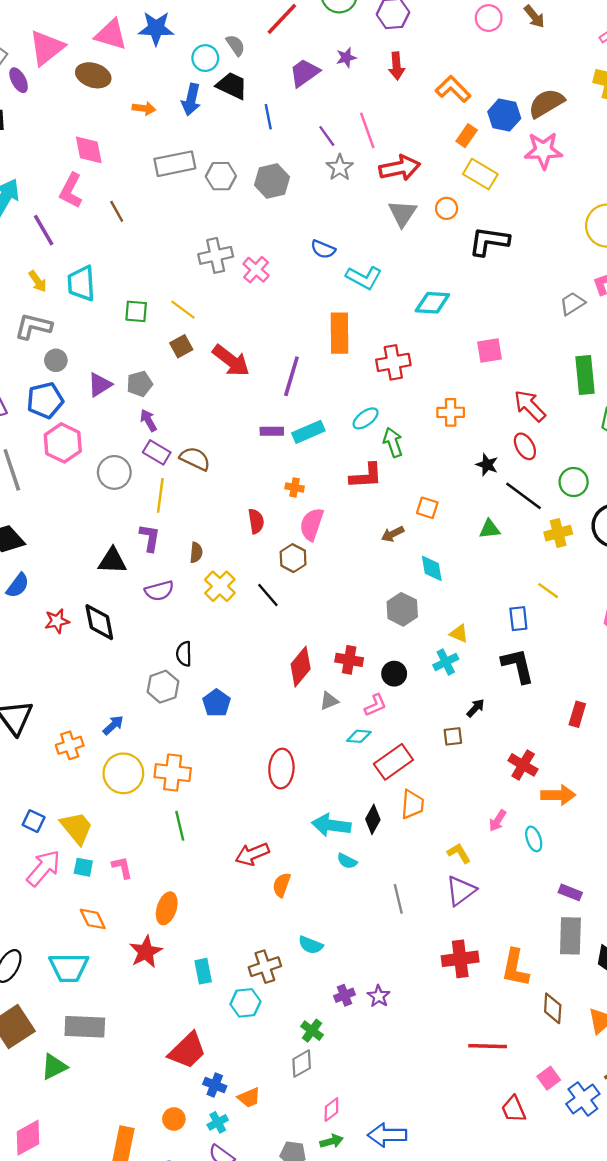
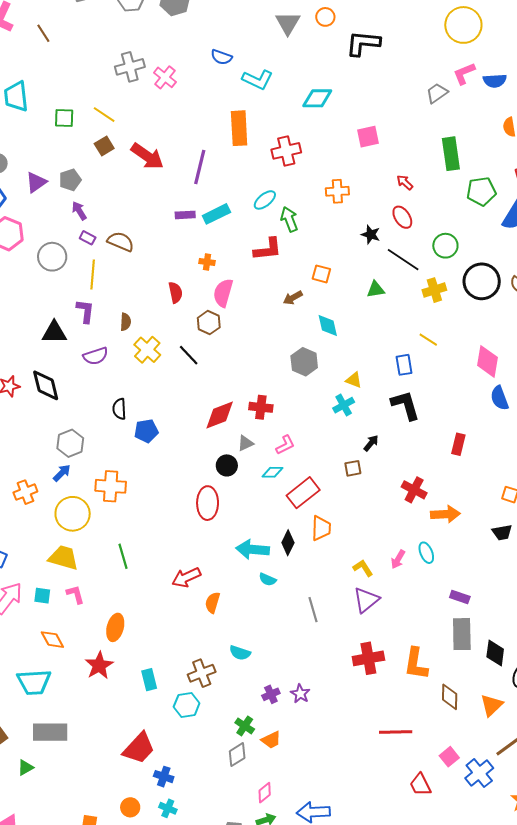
red arrow: (530, 406) -> (405, 182), size x0.6
purple rectangle: (157, 452) -> (88, 238), size x0.7
red diamond: (301, 667) -> (220, 415), turned 32
black circle: (394, 674) -> (227, 465), moved
gray hexagon: (163, 687) -> (70, 443), moved
blue pentagon: (217, 703) -> (146, 431), moved, turned 30
orange cross: (173, 773) -> (111, 486), moved
pink arrow: (498, 821) -> (398, 559), moved
yellow trapezoid: (77, 828) -> (63, 558), moved, turned -32
green triangle: (54, 1067) -> (25, 768), size x0.7
orange trapezoid: (249, 1098) -> (271, 740), moved
cyan cross: (218, 1122) -> (168, 808), turned -36

